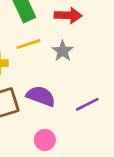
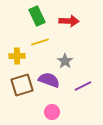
gray star: (63, 51) -> (65, 61), moved

